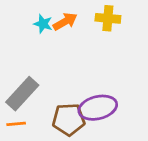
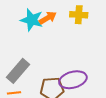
cyan star: (43, 24) -> (32, 20), size x1.6

